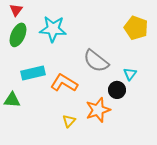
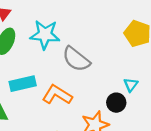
gray semicircle: (96, 61) -> (76, 59), moved

